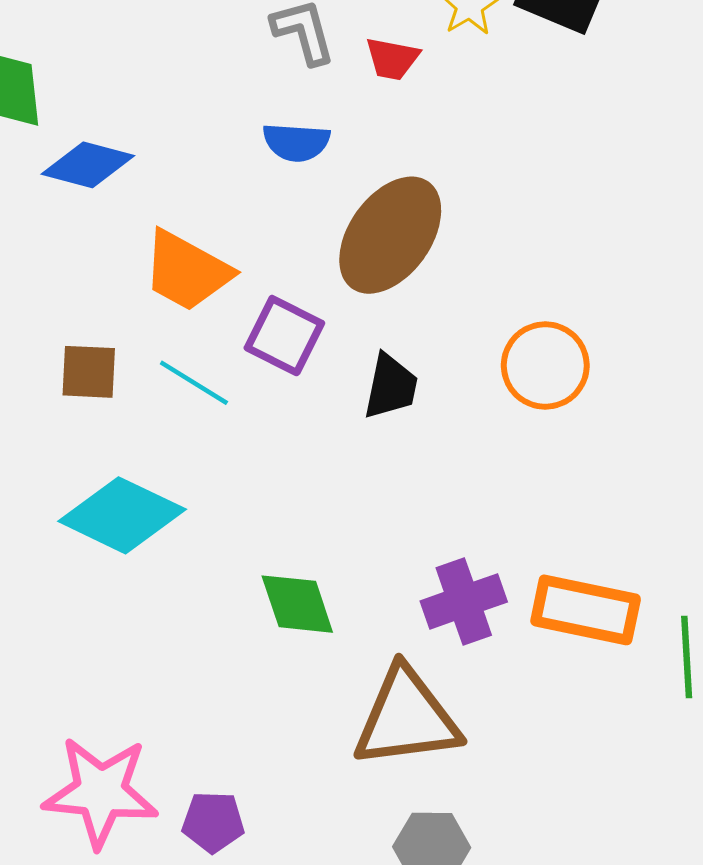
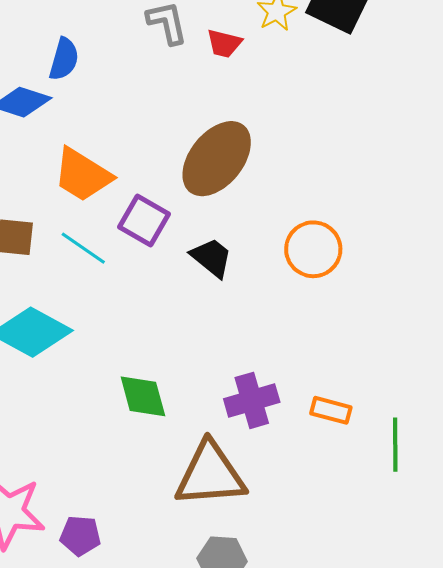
blue semicircle: (296, 142) -> (64, 59), moved, turned -81
black trapezoid: (391, 386) -> (212, 258), turned -66
orange rectangle: (586, 610) -> (331, 410), size x0.6

